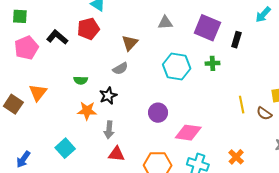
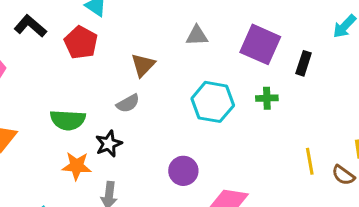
red pentagon: (88, 29) -> (81, 42), turned -30
black L-shape: (57, 37) -> (30, 26), moved
green semicircle: (81, 80) -> (68, 120), size x1.6

